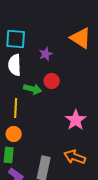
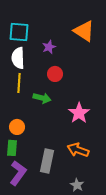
green arrow: (33, 89) -> (42, 98), moved
yellow line: (16, 108) -> (19, 83), moved

